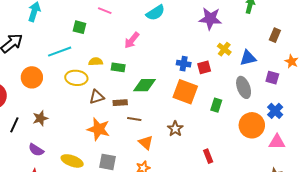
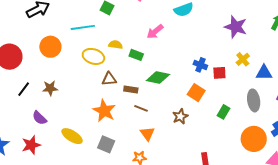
orange square: (185, 92) -> (196, 93), size x0.7
brown star: (175, 129) -> (180, 116), moved

